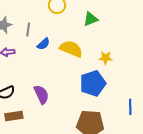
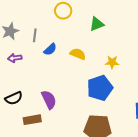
yellow semicircle: (71, 49) -> (78, 54), size x0.7
brown rectangle: (14, 116) -> (32, 120), moved

